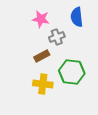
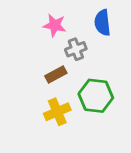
yellow cross: (43, 84) -> (57, 112), turned -30

